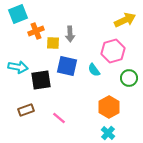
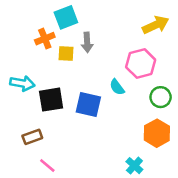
cyan square: (18, 14) -> (66, 17), moved
blue square: (67, 66) -> (88, 105), moved
orange hexagon: (109, 107) -> (157, 133), moved
pink line: (59, 118) -> (47, 166), moved

